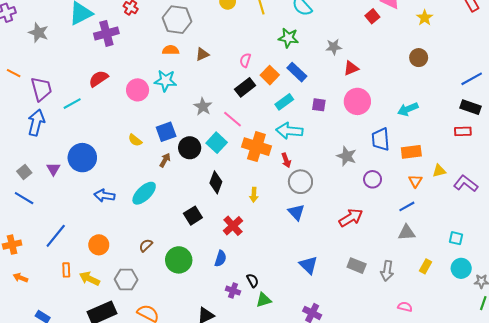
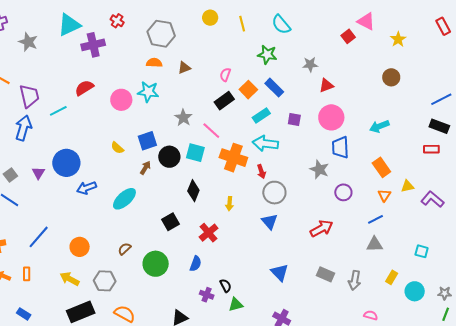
blue trapezoid: (381, 139) -> (340, 147), moved
cyan square: (217, 143) -> (195, 153), turned -30
orange rectangle: (411, 152) -> (381, 167), turned 60
blue arrow: (104, 196) -> (86, 188), moved, turned -30
cyan circle: (461, 268) -> (415, 291), moved
orange rectangle: (66, 270) -> (27, 274), moved

